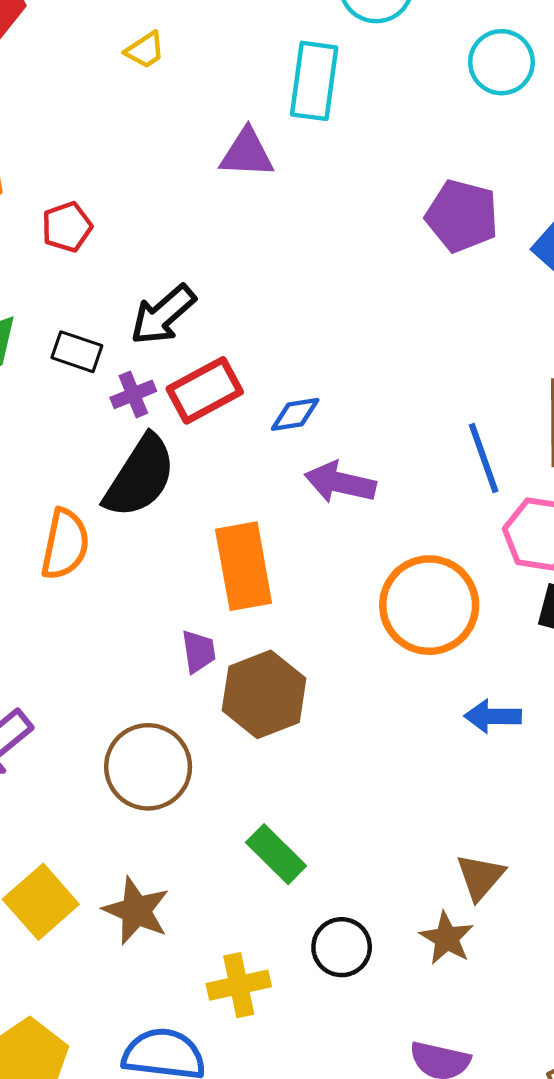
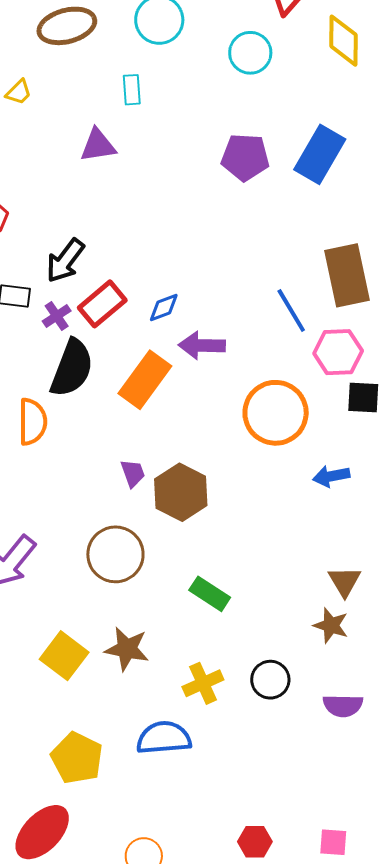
cyan rectangle: (314, 81) -> (132, 90), size x0.6
orange rectangle: (244, 566) -> (145, 380), moved, turned 58
black circle: (342, 947) -> (270, 680), moved

